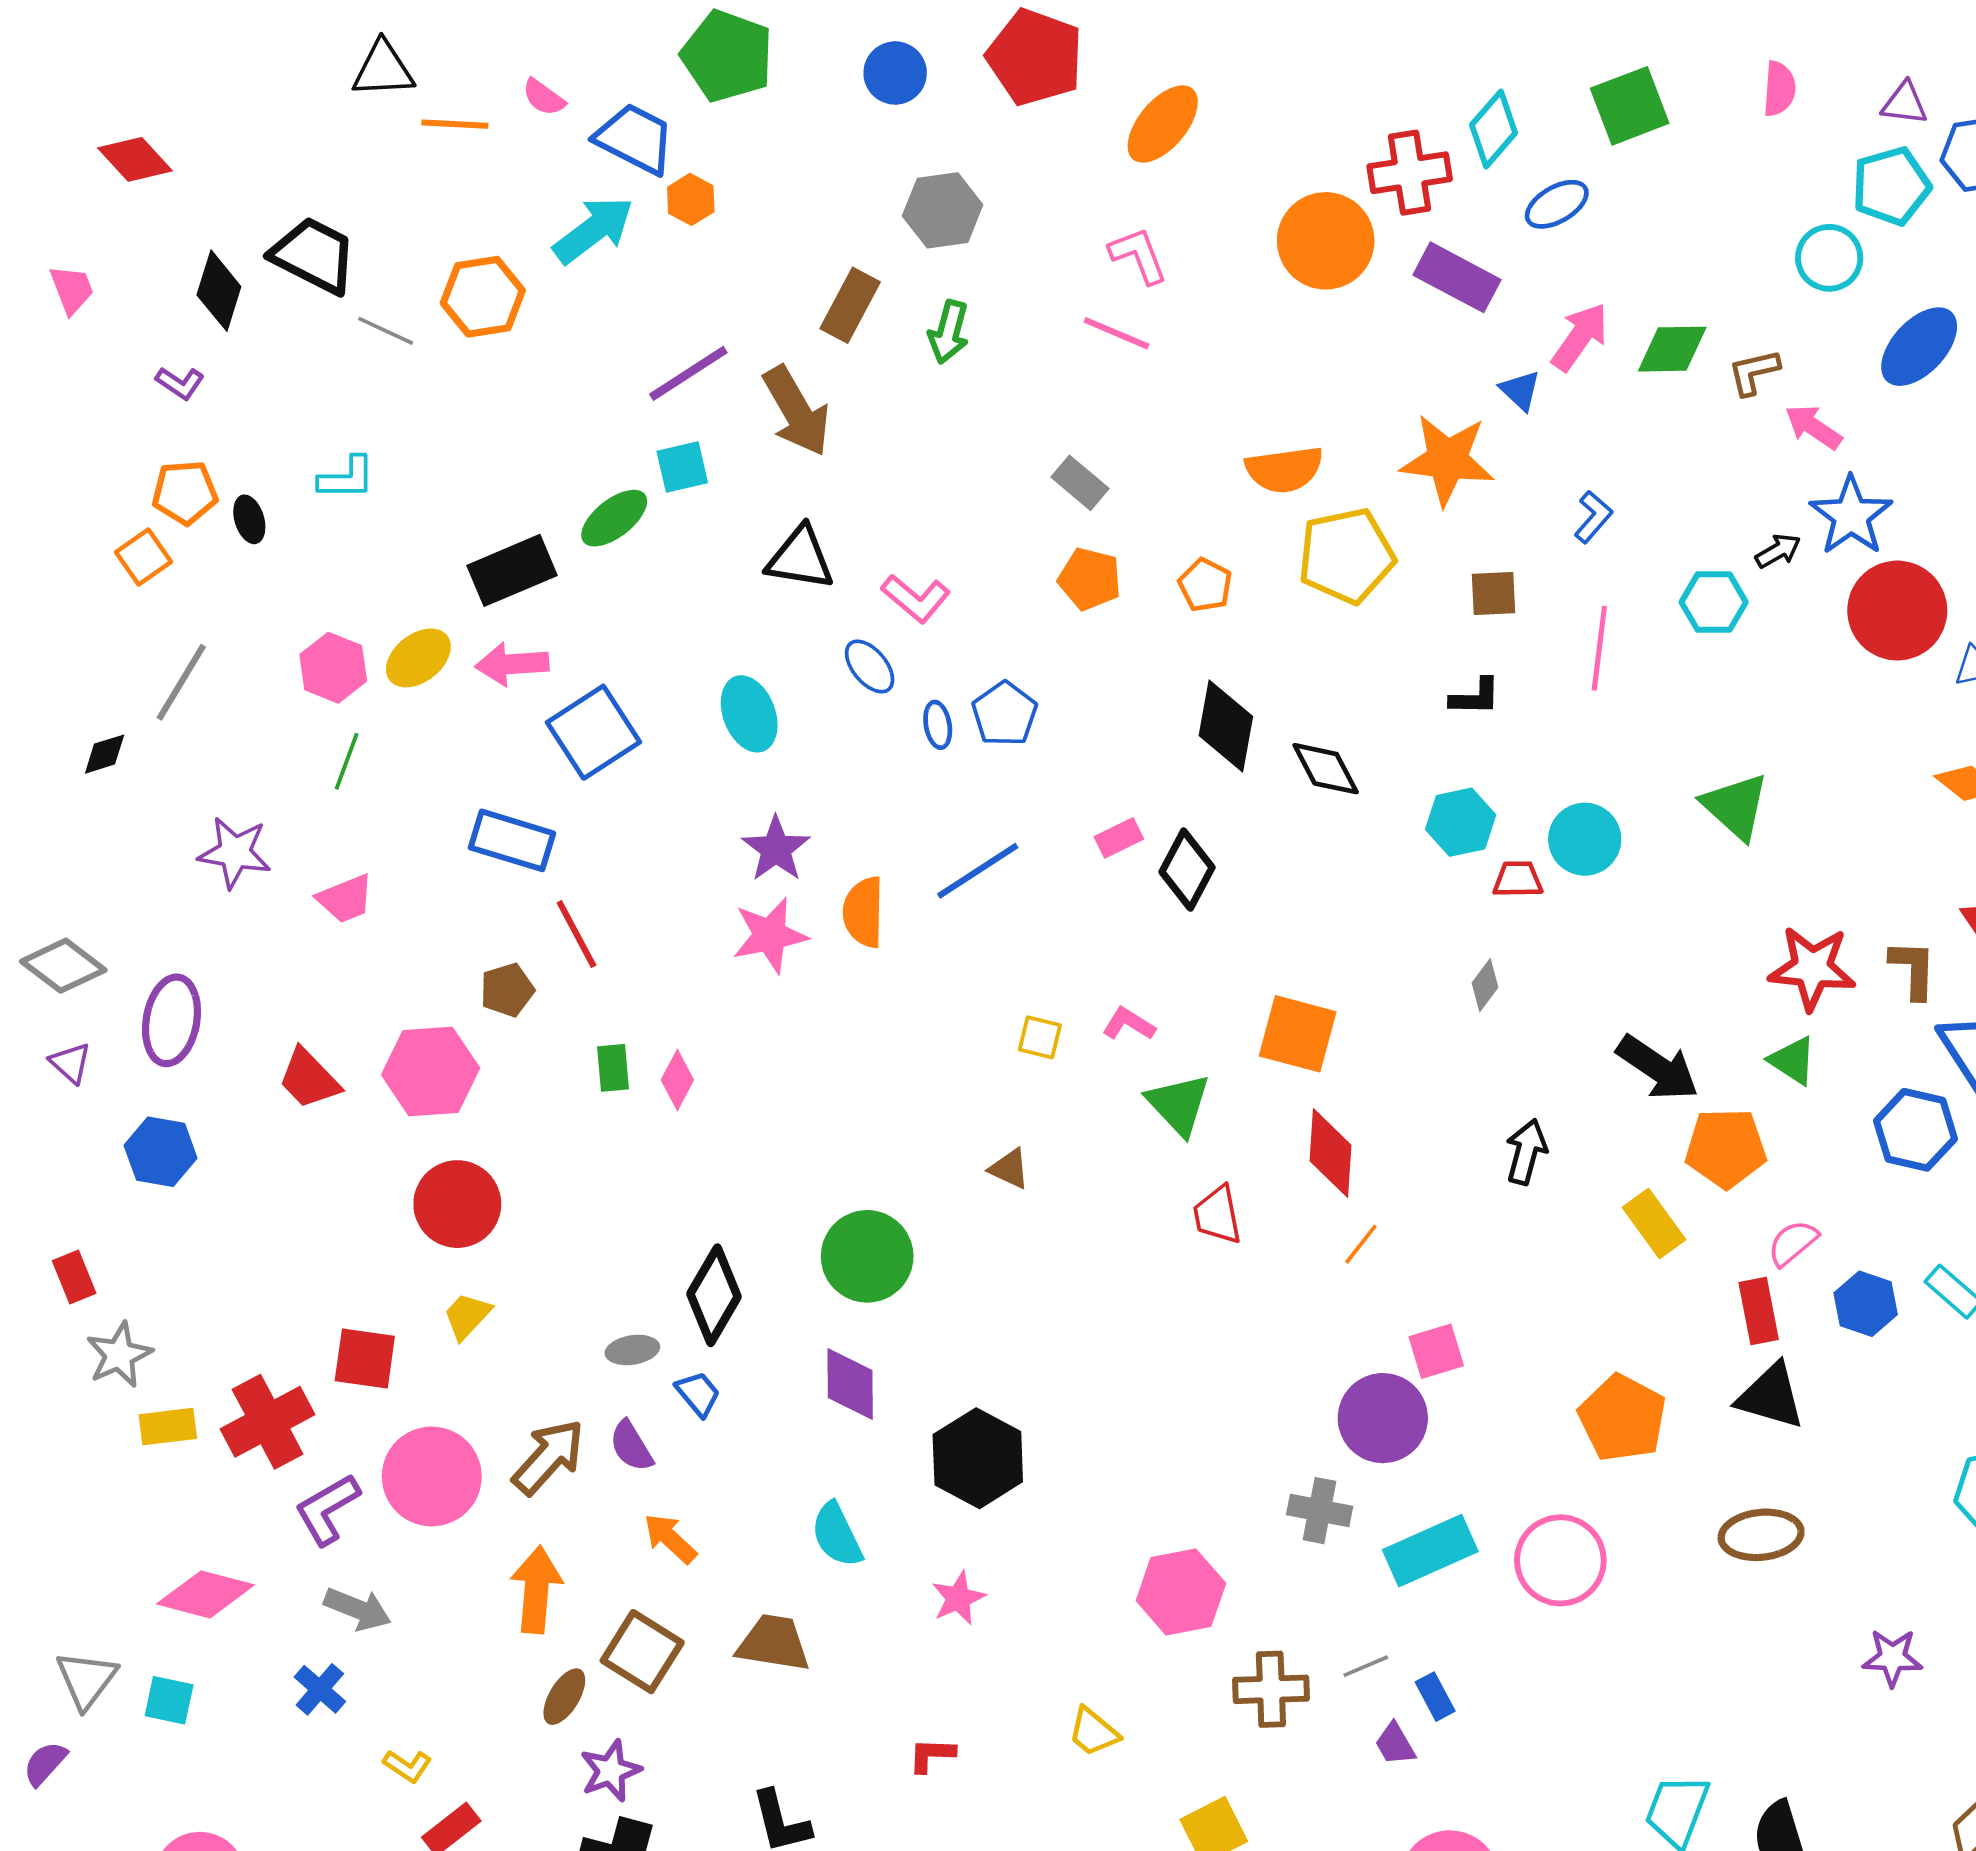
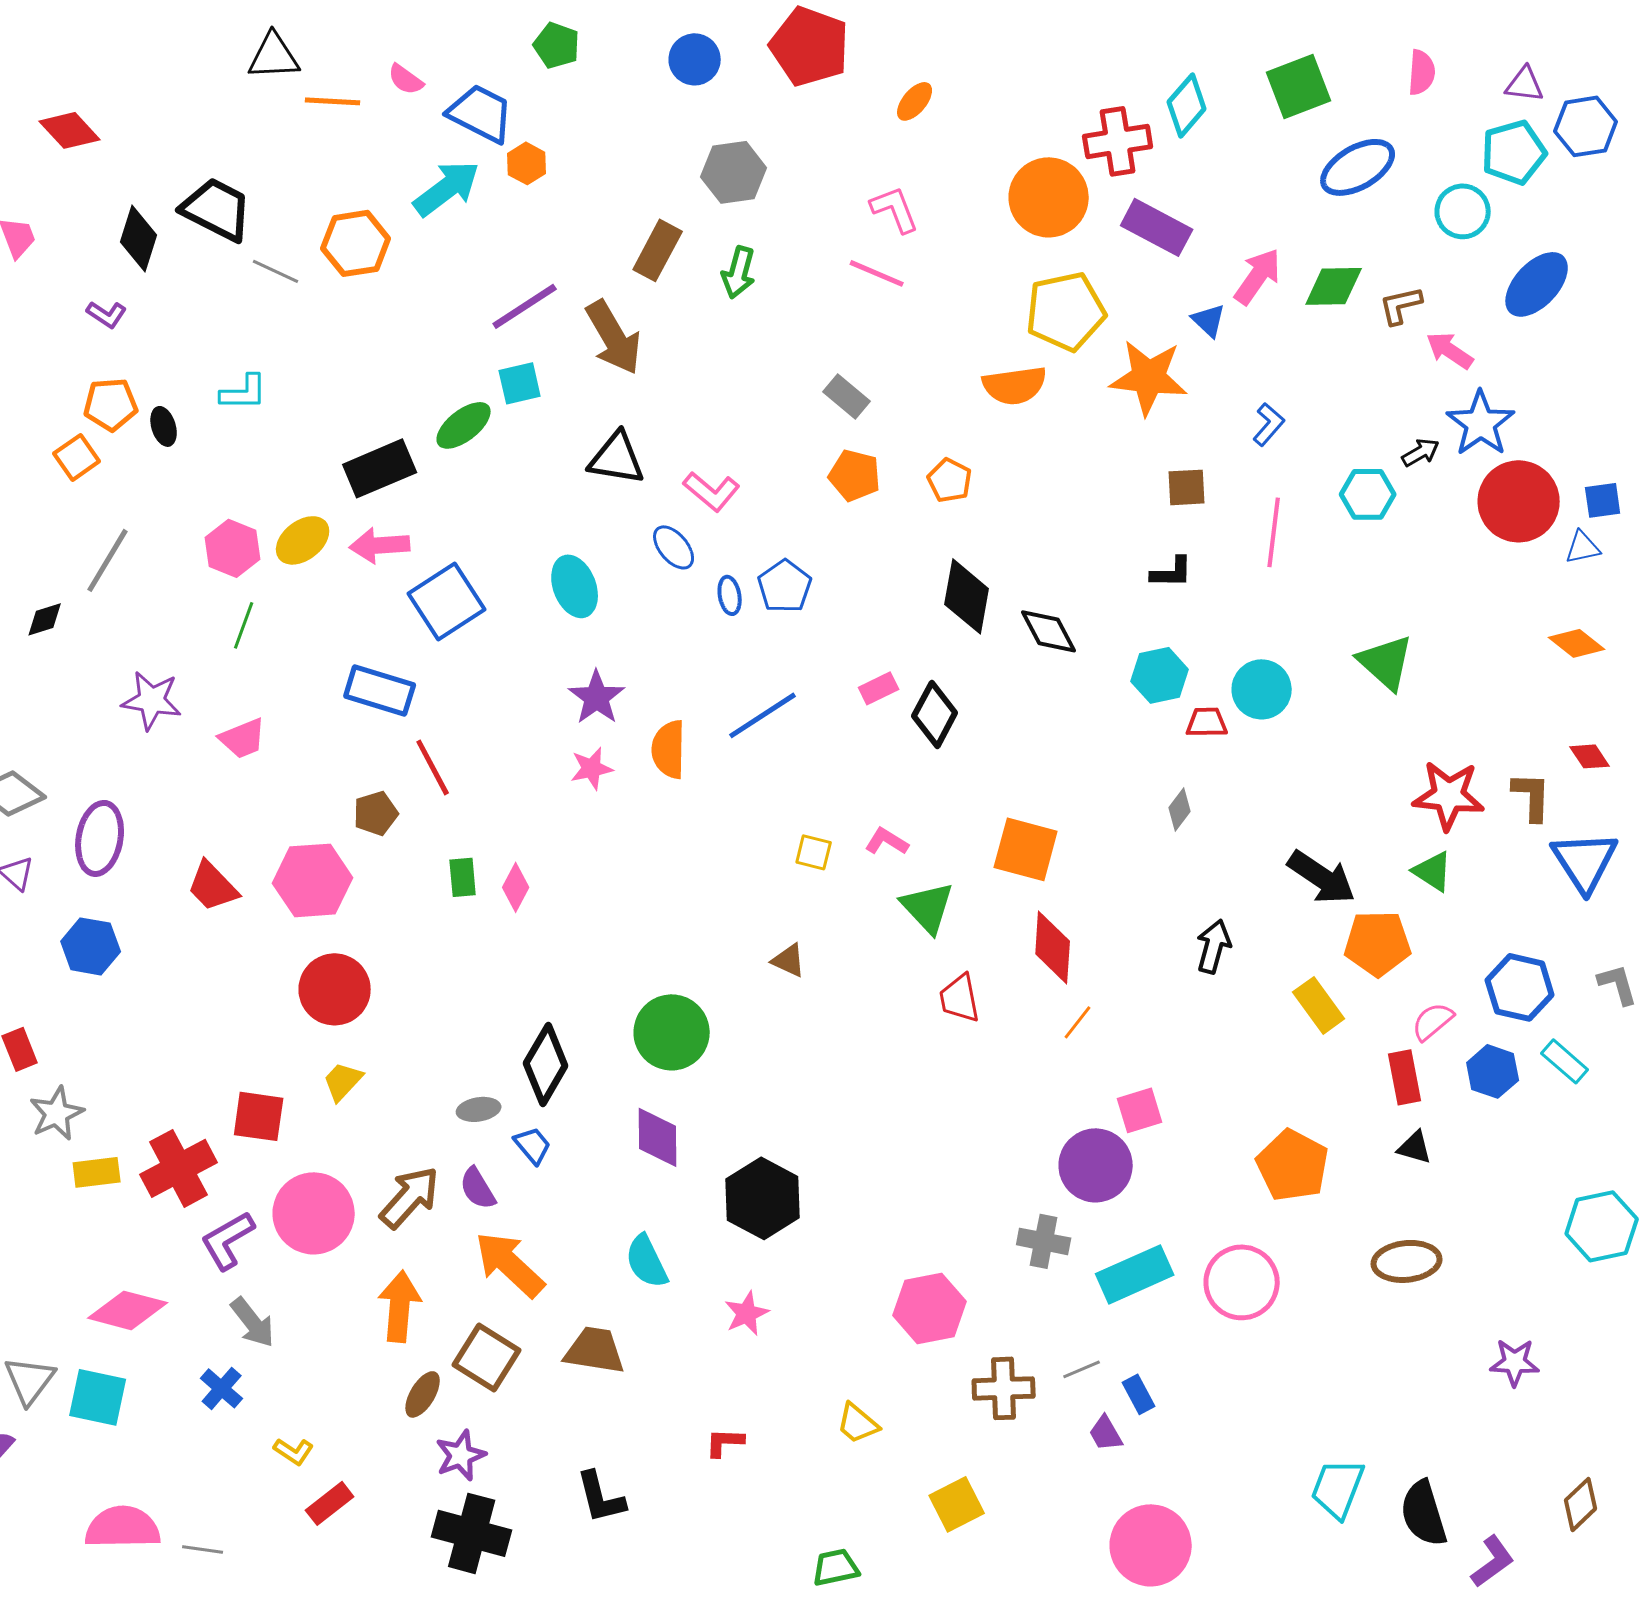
green pentagon: (727, 56) -> (557, 45), size x0.6
orange ellipse: (1163, 124) -> (915, 101), size x0.6
blue ellipse: (1557, 204) -> (1358, 167), moved, size x1.4
yellow pentagon: (1346, 556) -> (1066, 311), moved
pink star: (770, 935) -> (592, 768), size x0.7
blue hexagon: (1916, 1130) -> (1520, 987), moved
black triangle: (1771, 1396) -> (1415, 1147), size x0.6
orange arrow: (670, 1538) -> (510, 1264), size x1.6
gray arrow: (358, 1609) -> (253, 1322), turned 30
cyan square: (169, 1700) -> (98, 1397), size x1.4

